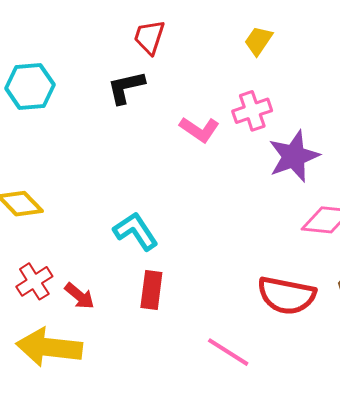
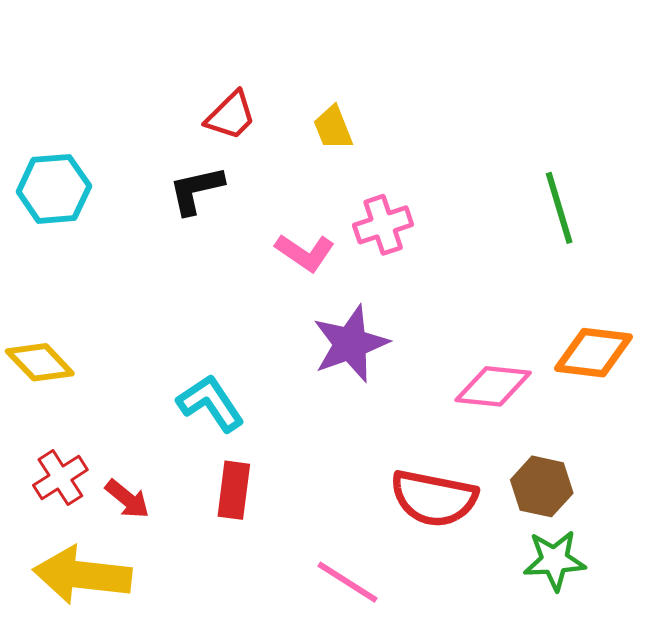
red trapezoid: (149, 37) -> (231, 116), turned -153
yellow trapezoid: (258, 41) -> (333, 128), moved, turned -56
purple star: (294, 156) -> (350, 344), moved

